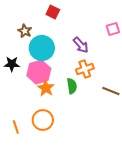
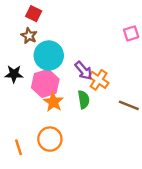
red square: (53, 12) -> (34, 14), moved
purple arrow: (81, 45) -> (84, 71), moved
orange cross: (85, 69) -> (99, 80), turned -36

